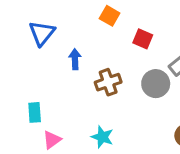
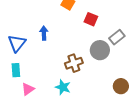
blue triangle: (42, 33) -> (17, 43), moved
brown cross: (108, 82) -> (74, 63), moved

